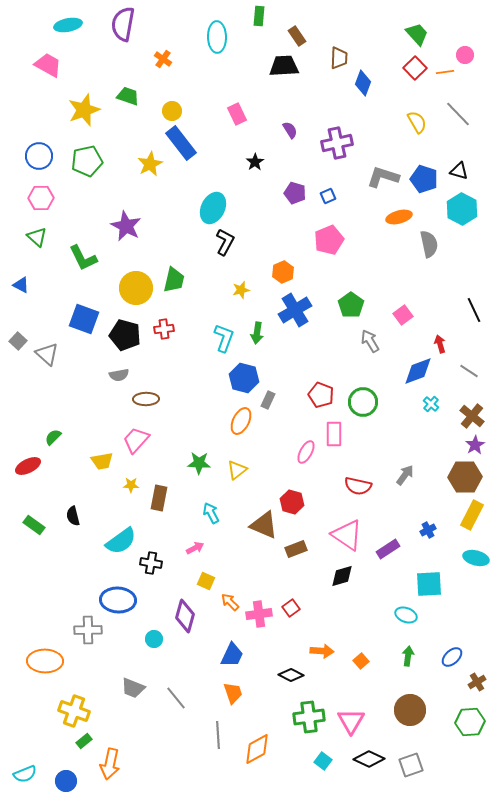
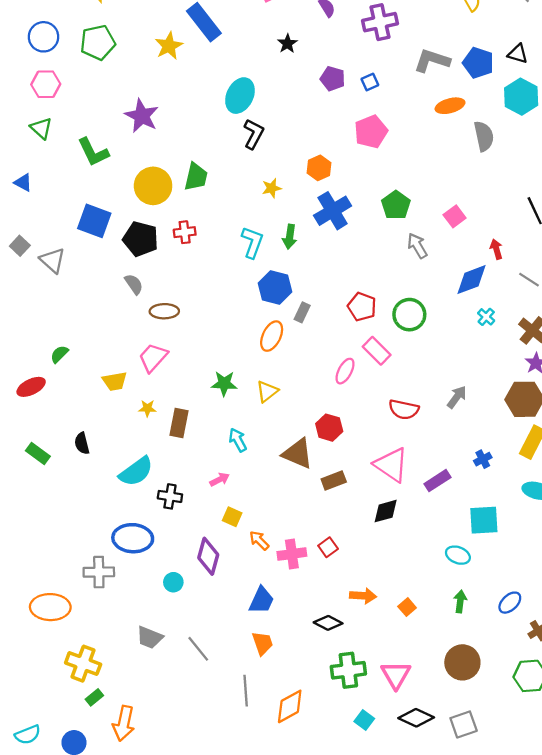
gray semicircle: (119, 375) -> (134, 284), turned -114
pink rectangle: (334, 434) -> (377, 351), turned -45

